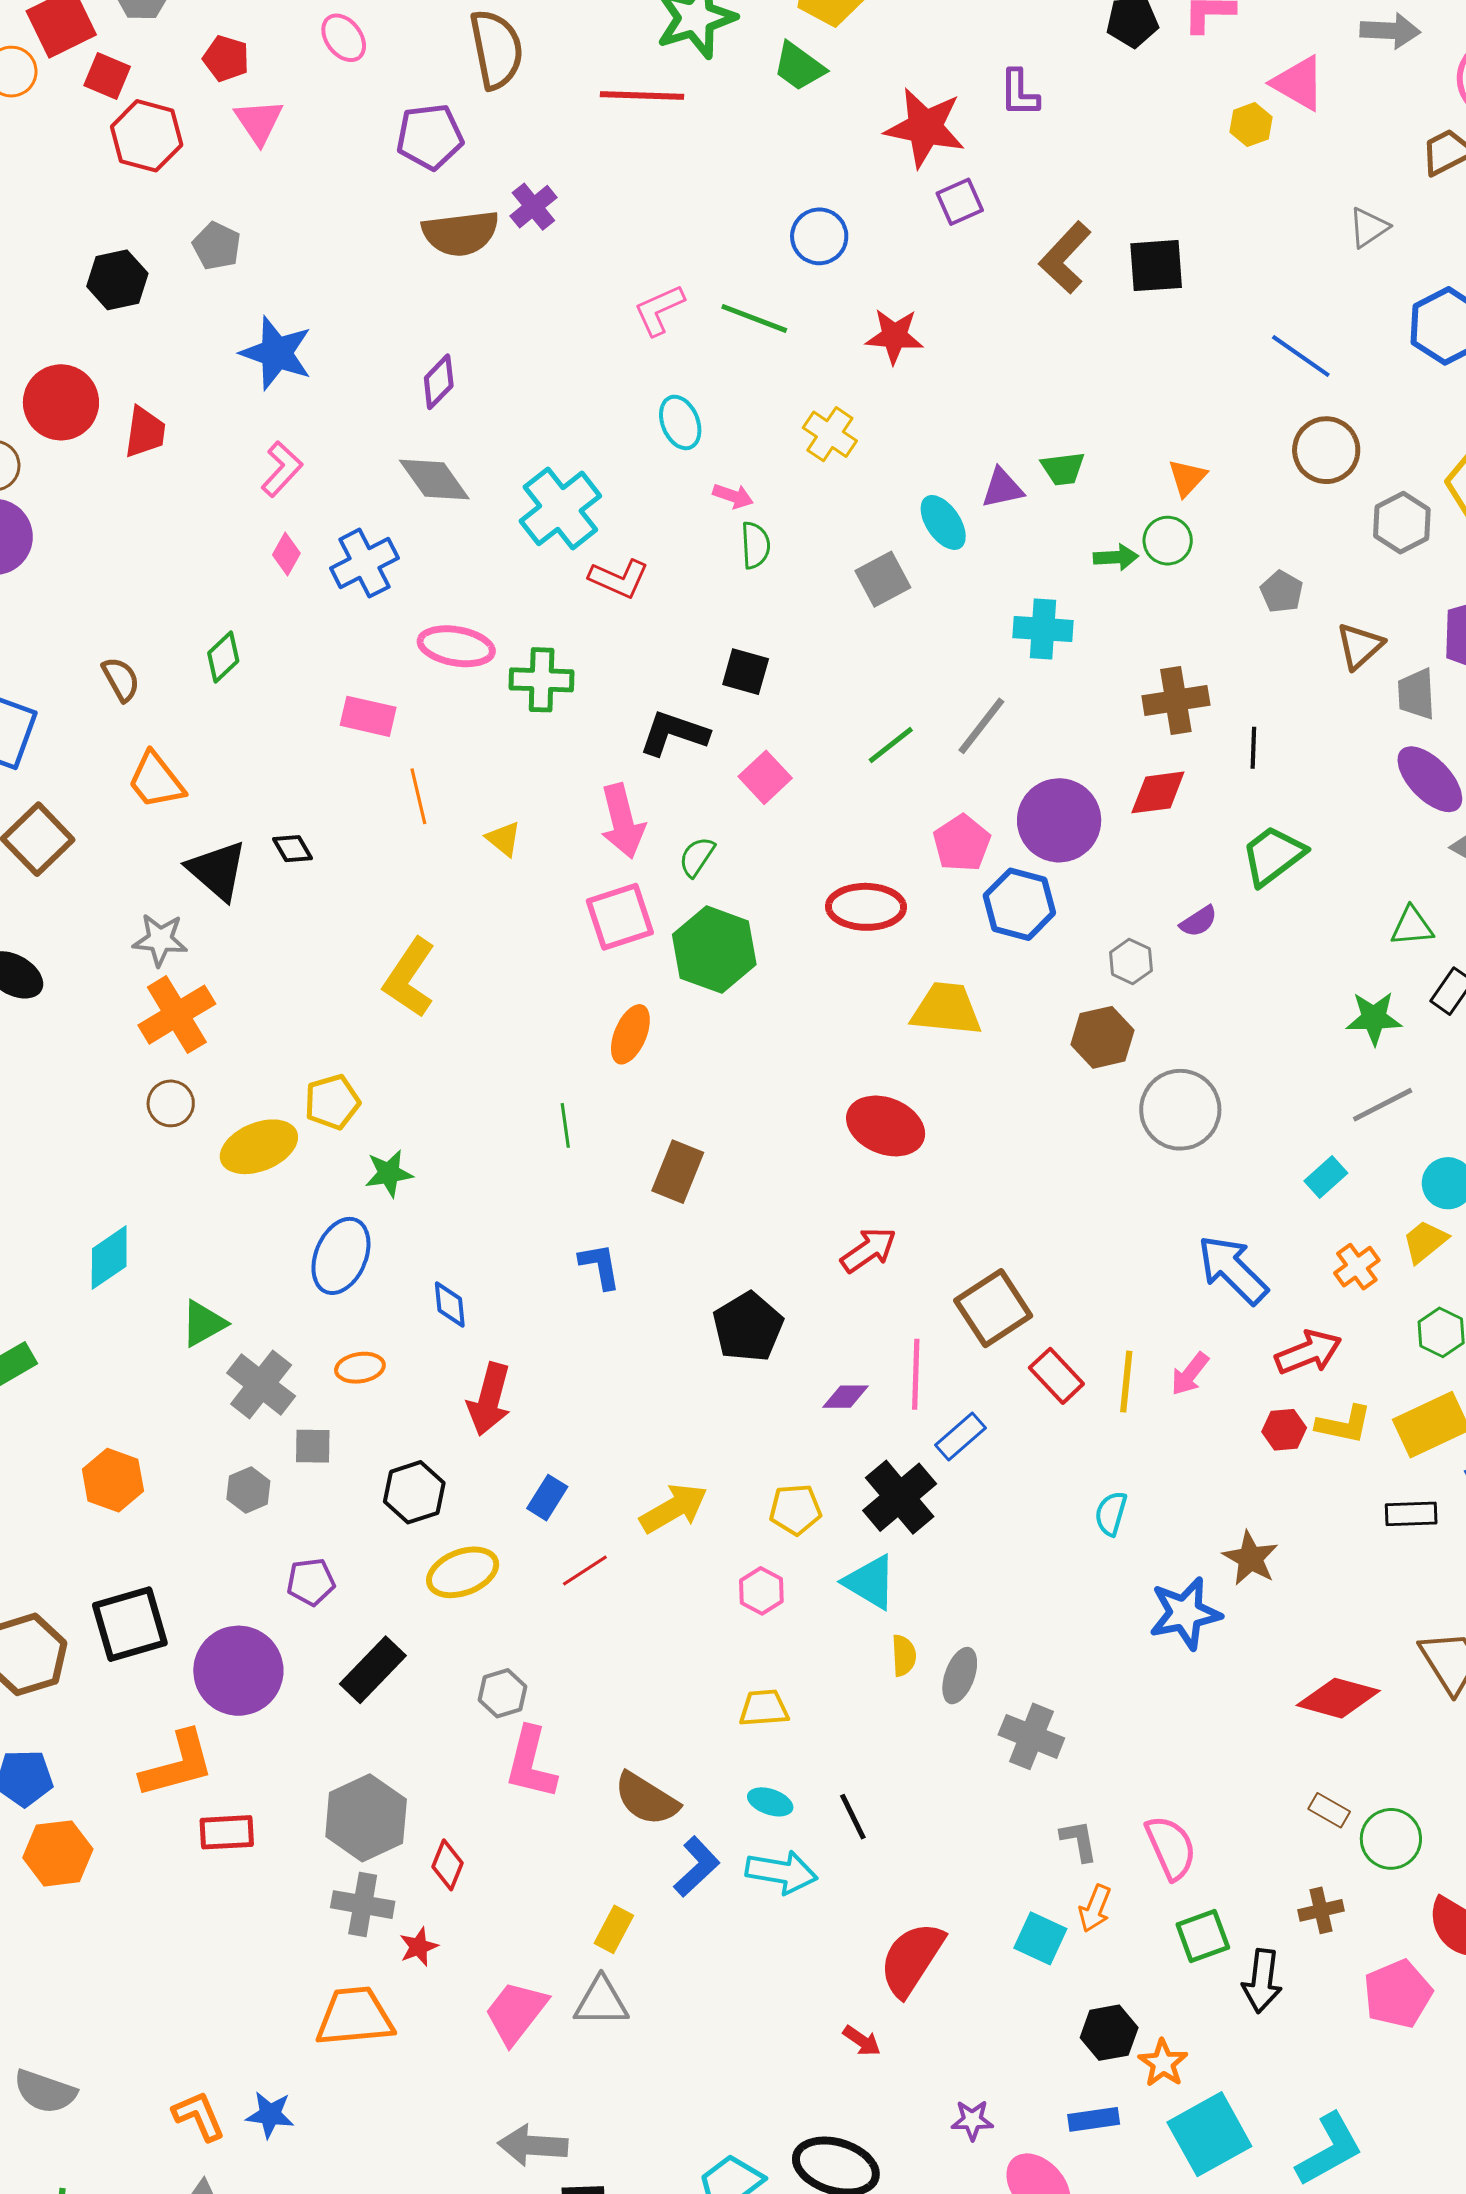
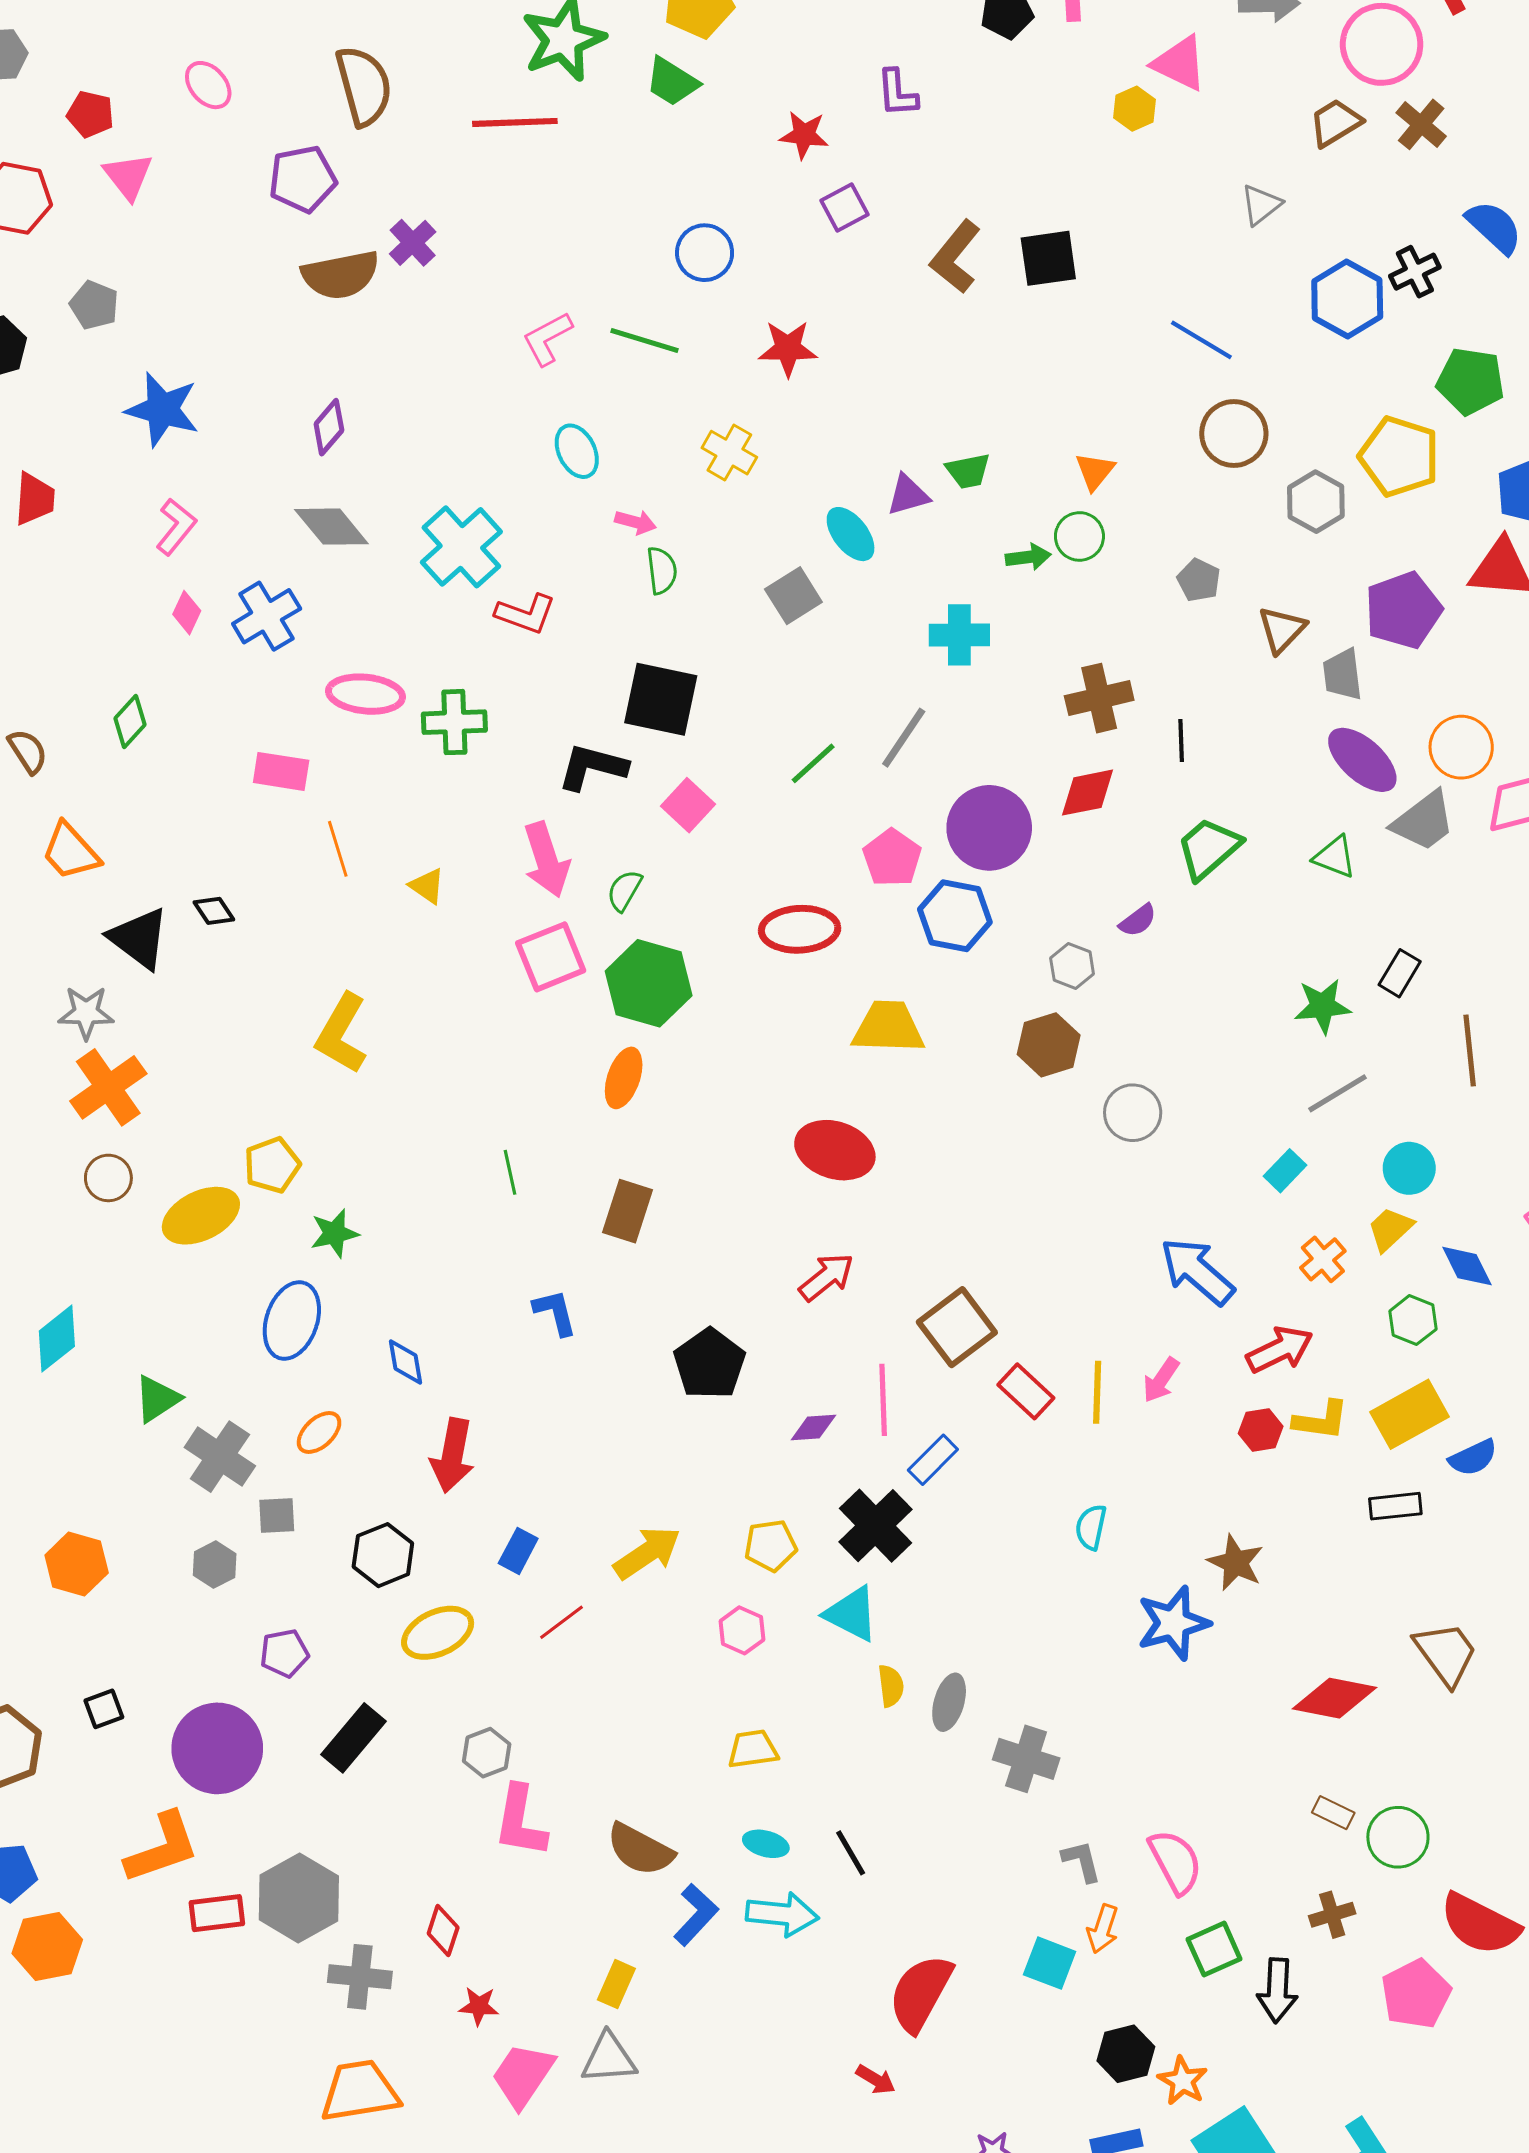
red star: (925, 128) -> (804, 135), size x0.6
black square: (746, 672) -> (661, 699), size x1.6
green triangle: (1412, 926) -> (1335, 857), moved, turned 30
orange ellipse: (630, 1034) -> (624, 1078), moved
gray circle: (1180, 1110) -> (1133, 1113), size x0.7
orange ellipse: (360, 1368) -> (319, 1432), turned -30
black square: (130, 1624) -> (104, 1709), size x0.5
gray hexagon: (366, 1818) -> (299, 1898), moved
red star: (419, 1947) -> (479, 2006), moved, turned 30

